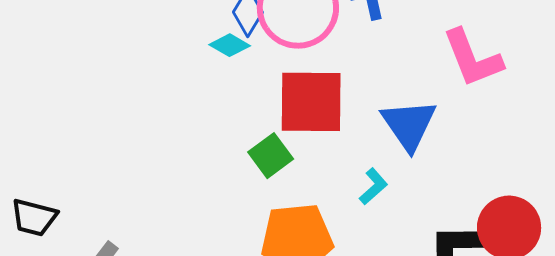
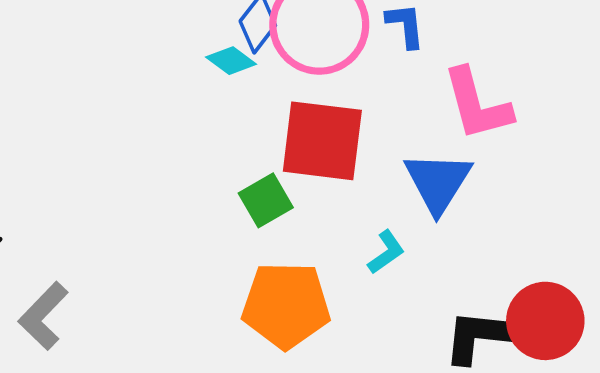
pink L-shape: (473, 58) -> (477, 104), moved

